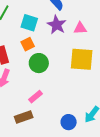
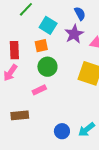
pink rectangle: (35, 97) -> (39, 90), moved

